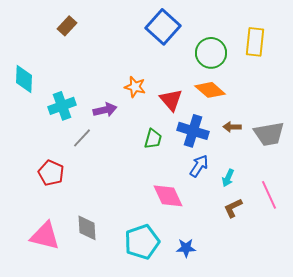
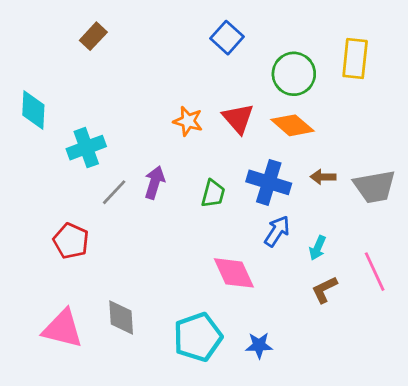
blue square: (163, 27) -> (227, 38), size x0.7
red triangle: (171, 100) -> (238, 118), moved
purple arrow: (105, 110) -> (155, 182), moved, turned -60

